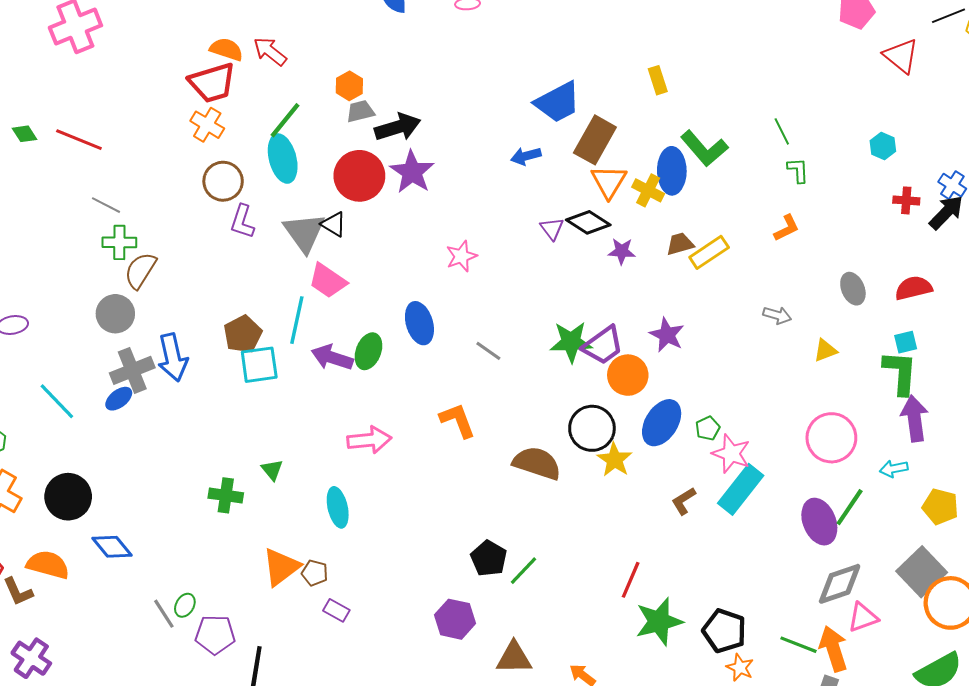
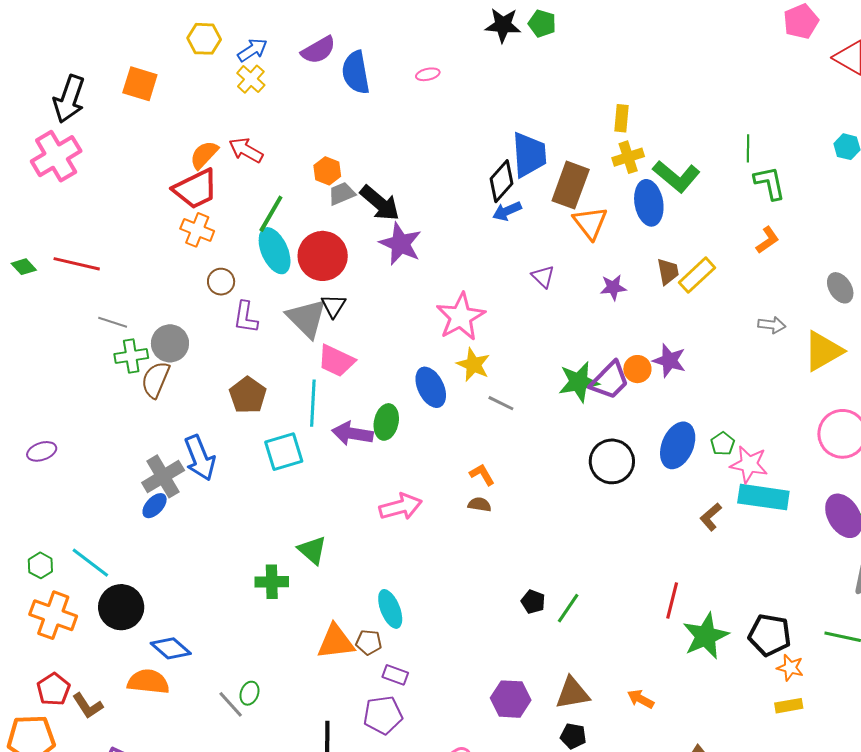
orange semicircle: (226, 49) -> (204, 155), turned -56
yellow rectangle: (658, 80) -> (622, 118), turned 32
blue trapezoid: (558, 102) -> (529, 155), turned -57
black arrow: (398, 127) -> (380, 203), turned 66
green line: (782, 131) -> (748, 148), turned 36
green L-shape: (798, 170) -> (770, 183), size x1.4
red circle: (359, 176) -> (323, 256), moved
brown circle: (223, 181) -> (221, 282), size x0.7
yellow cross: (648, 190) -> (628, 157), moved, turned -36
black diamond: (588, 222) -> (501, 181), moved, turned -72
black triangle: (334, 224) -> (333, 306), turned 40
brown trapezoid: (680, 244) -> (668, 272), turned 104
pink star: (461, 256) -> (461, 317), size x1.6
gray circle: (115, 314) -> (170, 343), moved
brown pentagon: (243, 334) -> (248, 395), moved
yellow triangle: (825, 350) -> (823, 351), size x1.8
orange circle: (628, 375) -> (637, 369), moved, size x0.7
cyan line: (57, 401) -> (90, 563), moved
orange L-shape: (458, 420) -> (482, 474), size x0.7
yellow star: (615, 460) -> (473, 365), moved
brown semicircle: (537, 463) -> (480, 505), moved, size x0.5
green triangle: (272, 470) -> (312, 550), size x1.4
cyan rectangle: (741, 489) -> (763, 497), turned 69
cyan ellipse: (338, 507) -> (390, 609), moved
black pentagon: (489, 558) -> (533, 602), size x0.7
orange semicircle: (48, 565) -> (148, 682), moved
orange triangle: (281, 567) -> (336, 642), turned 39
purple hexagon: (455, 619) -> (511, 699), moved
purple pentagon: (215, 635) -> (383, 715), moved

